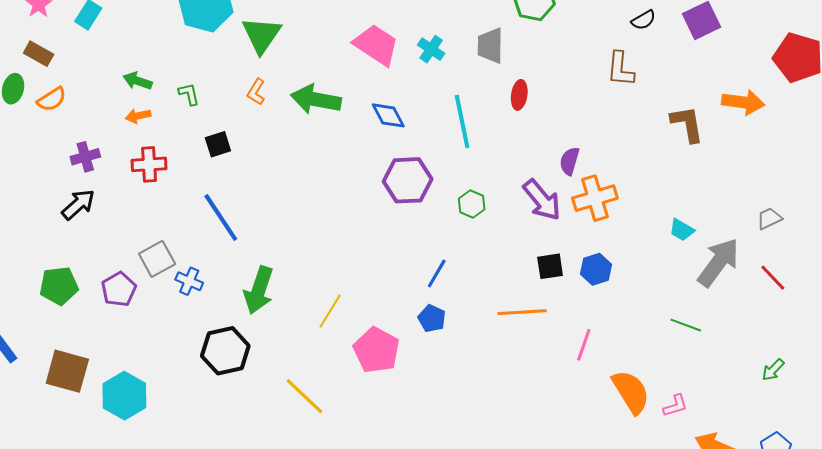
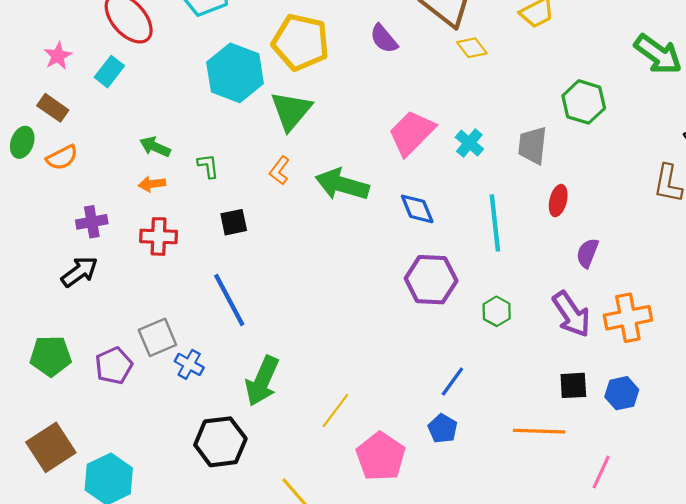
pink trapezoid: (376, 45) -> (412, 133), turned -84
purple semicircle: (570, 161) -> (587, 253), moved
brown square: (67, 371) -> (51, 447), turned 36

